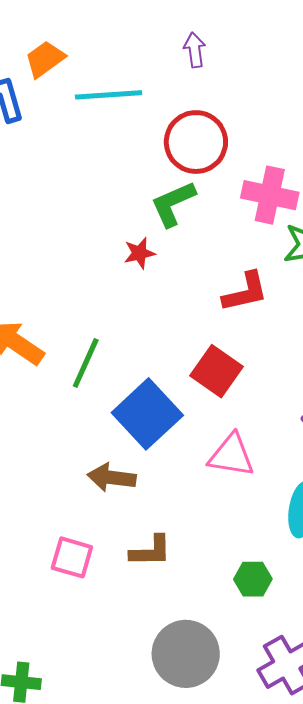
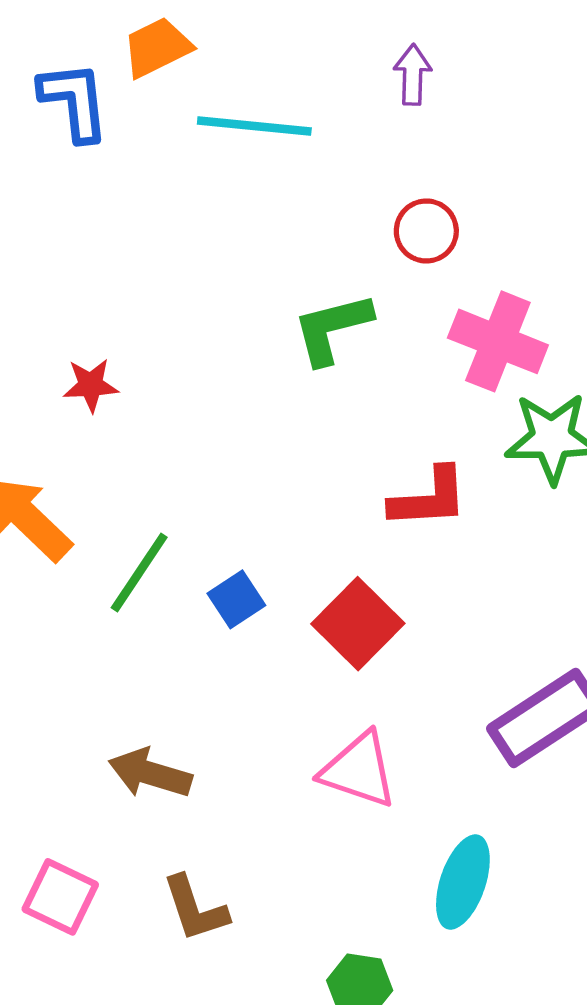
red circle: (196, 142) -> (426, 231), moved, size x0.6
red star: (139, 253) -> (91, 385), moved
blue square: (147, 414) -> (236, 599), moved, size x0.5
brown L-shape: (151, 551) -> (195, 909), turned 63

